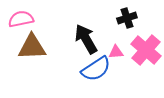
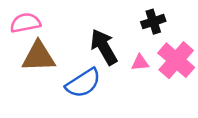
blue semicircle: (96, 69) -> (83, 83), moved

